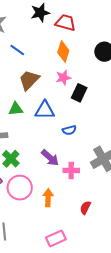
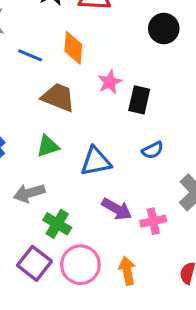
orange diamond: (63, 51) -> (73, 48), moved
brown trapezoid: (29, 80) -> (58, 97), turned 80
blue triangle: (45, 110) -> (96, 161), moved
blue semicircle: (69, 130) -> (153, 150), moved

